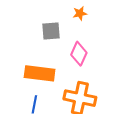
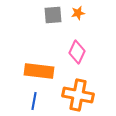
gray square: (51, 31) -> (53, 15), moved

